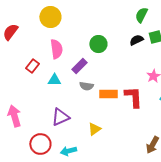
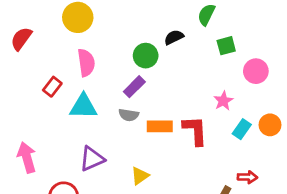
black semicircle: (136, 40) -> (174, 37), moved
purple rectangle: (79, 66) -> (134, 87), moved
cyan triangle: (54, 80) -> (83, 106), size x1.5

